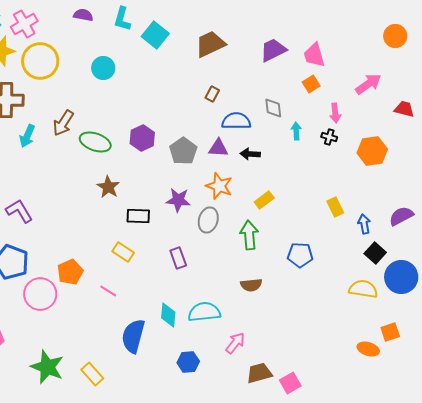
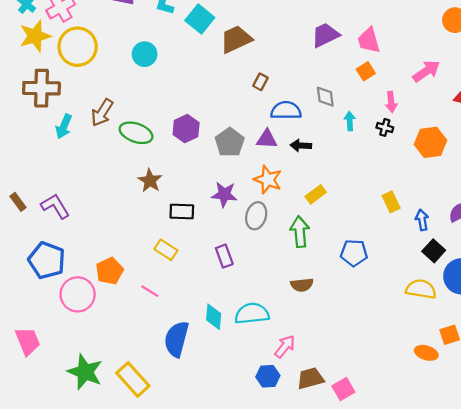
brown trapezoid: (210, 44) -> (236, 39), moved
blue hexagon: (188, 362) -> (268, 376), moved
yellow rectangle: (92, 374) -> (133, 379), size x1.4

